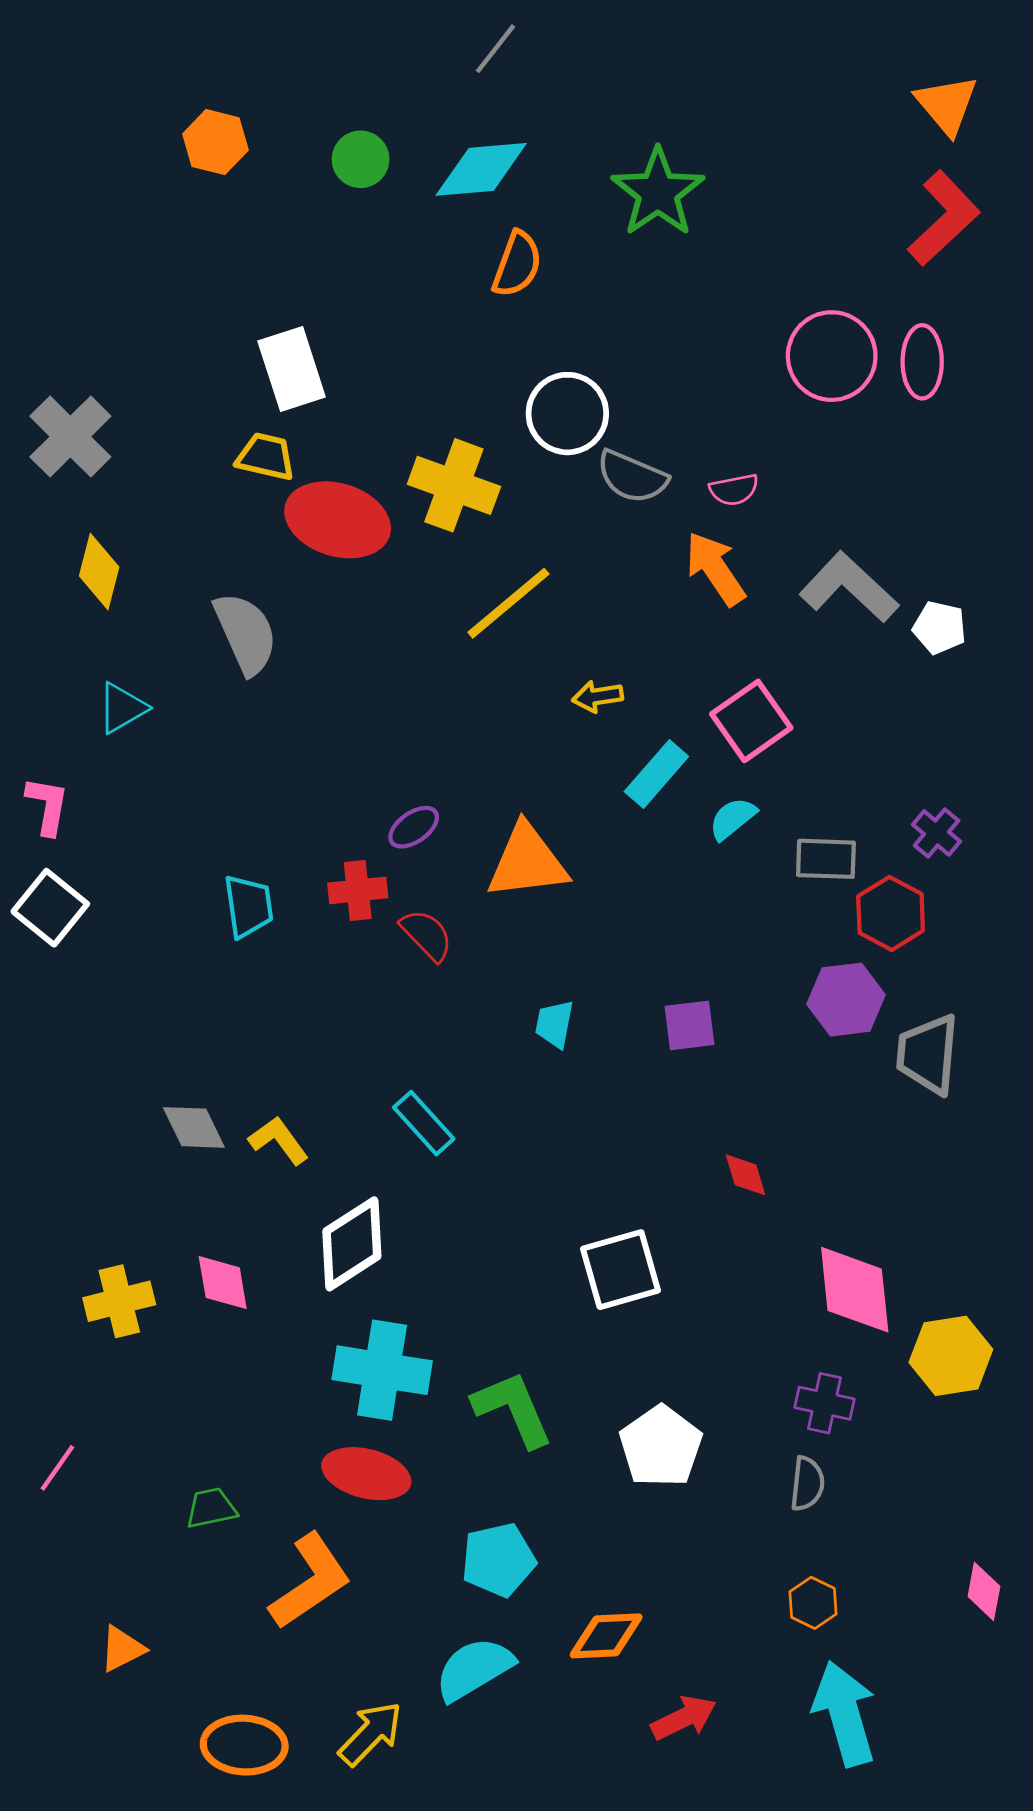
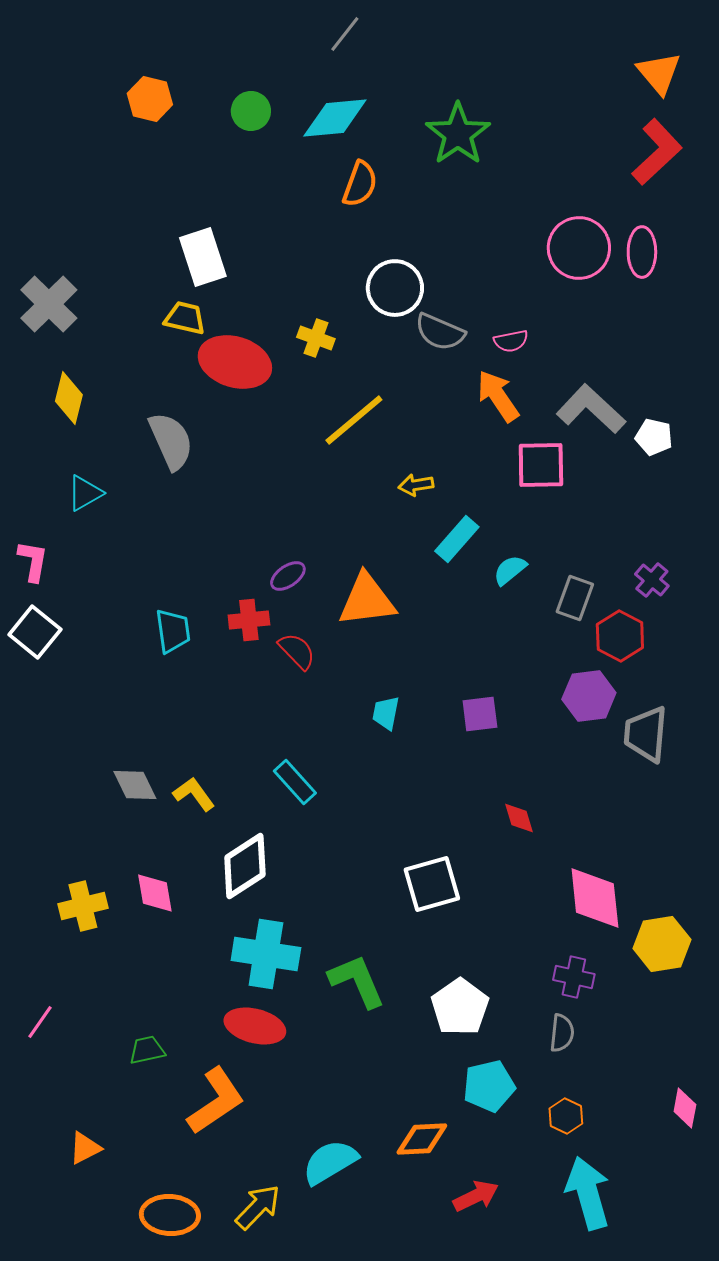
yellow cross: (454, 485) -> (316, 338), size x0.6
pink square: (751, 721) -> (541, 465), moved, turned 34
gray rectangle: (826, 859) -> (575, 598), turned -72
cyan pentagon: (498, 1560) -> (489, 1086), moved

